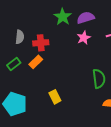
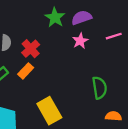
red cross: (41, 43) -> (31, 49), turned -35
yellow rectangle: (55, 97) -> (49, 111), size x1.6

